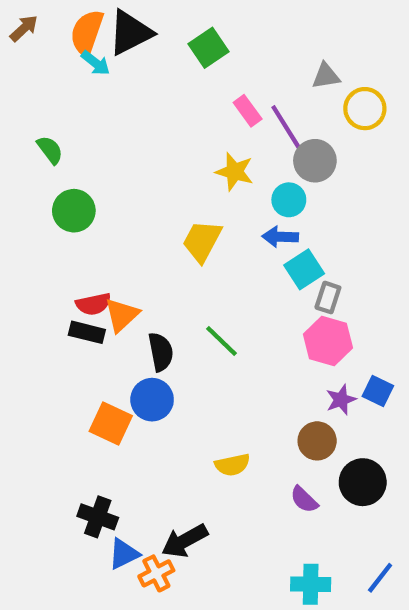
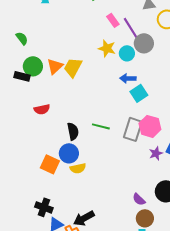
cyan circle: (289, 200) -> (127, 53), moved
yellow trapezoid: (202, 241) -> (73, 67), moved
gray rectangle: (328, 298) -> (133, 129), moved, size x1.6
orange triangle: (122, 315) -> (55, 66), moved
black rectangle: (87, 332) -> (22, 76), moved
green line: (222, 341) -> (101, 126), turned -30
brown circle: (317, 441) -> (145, 218), moved
yellow semicircle: (232, 465) -> (78, 168), moved

